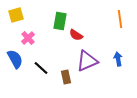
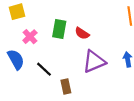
green rectangle: (60, 21) -> (59, 29), moved
brown rectangle: (66, 77) -> (66, 87), moved

